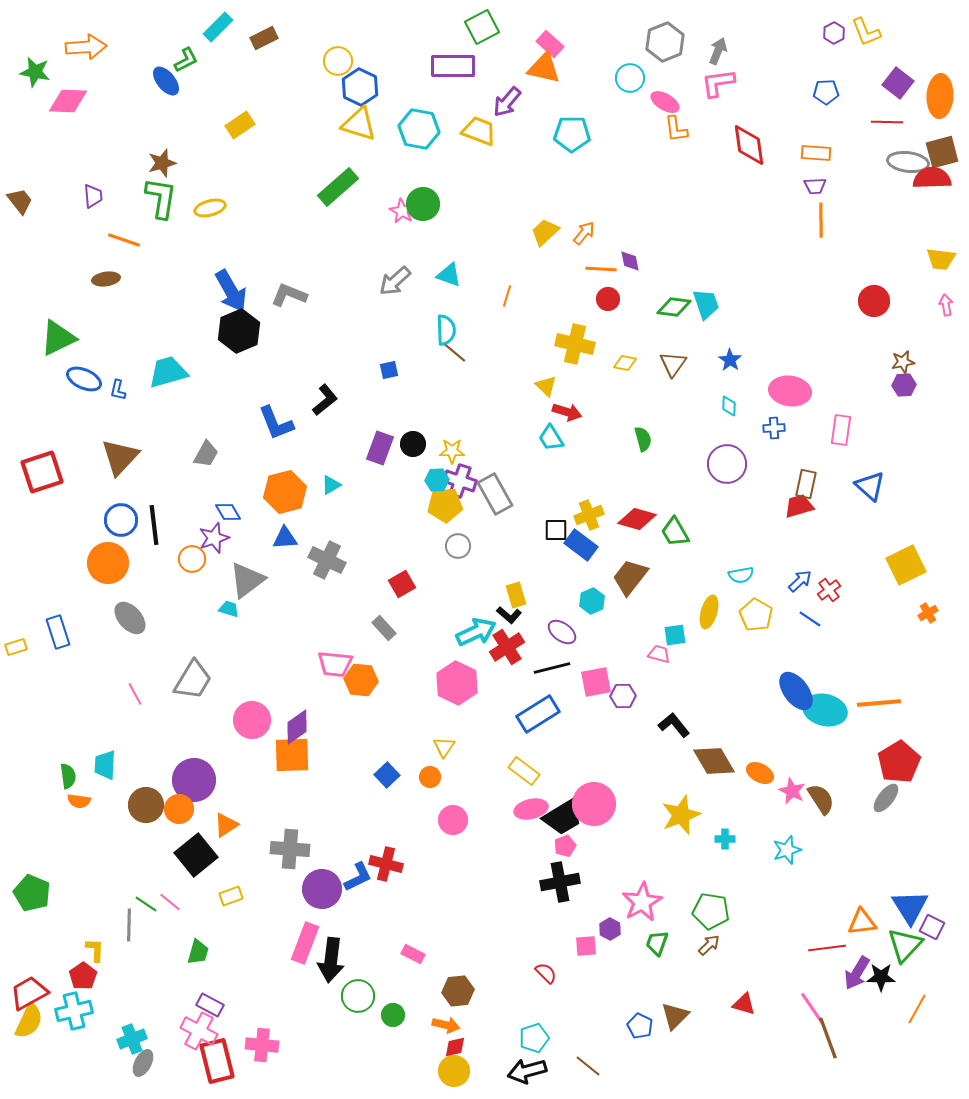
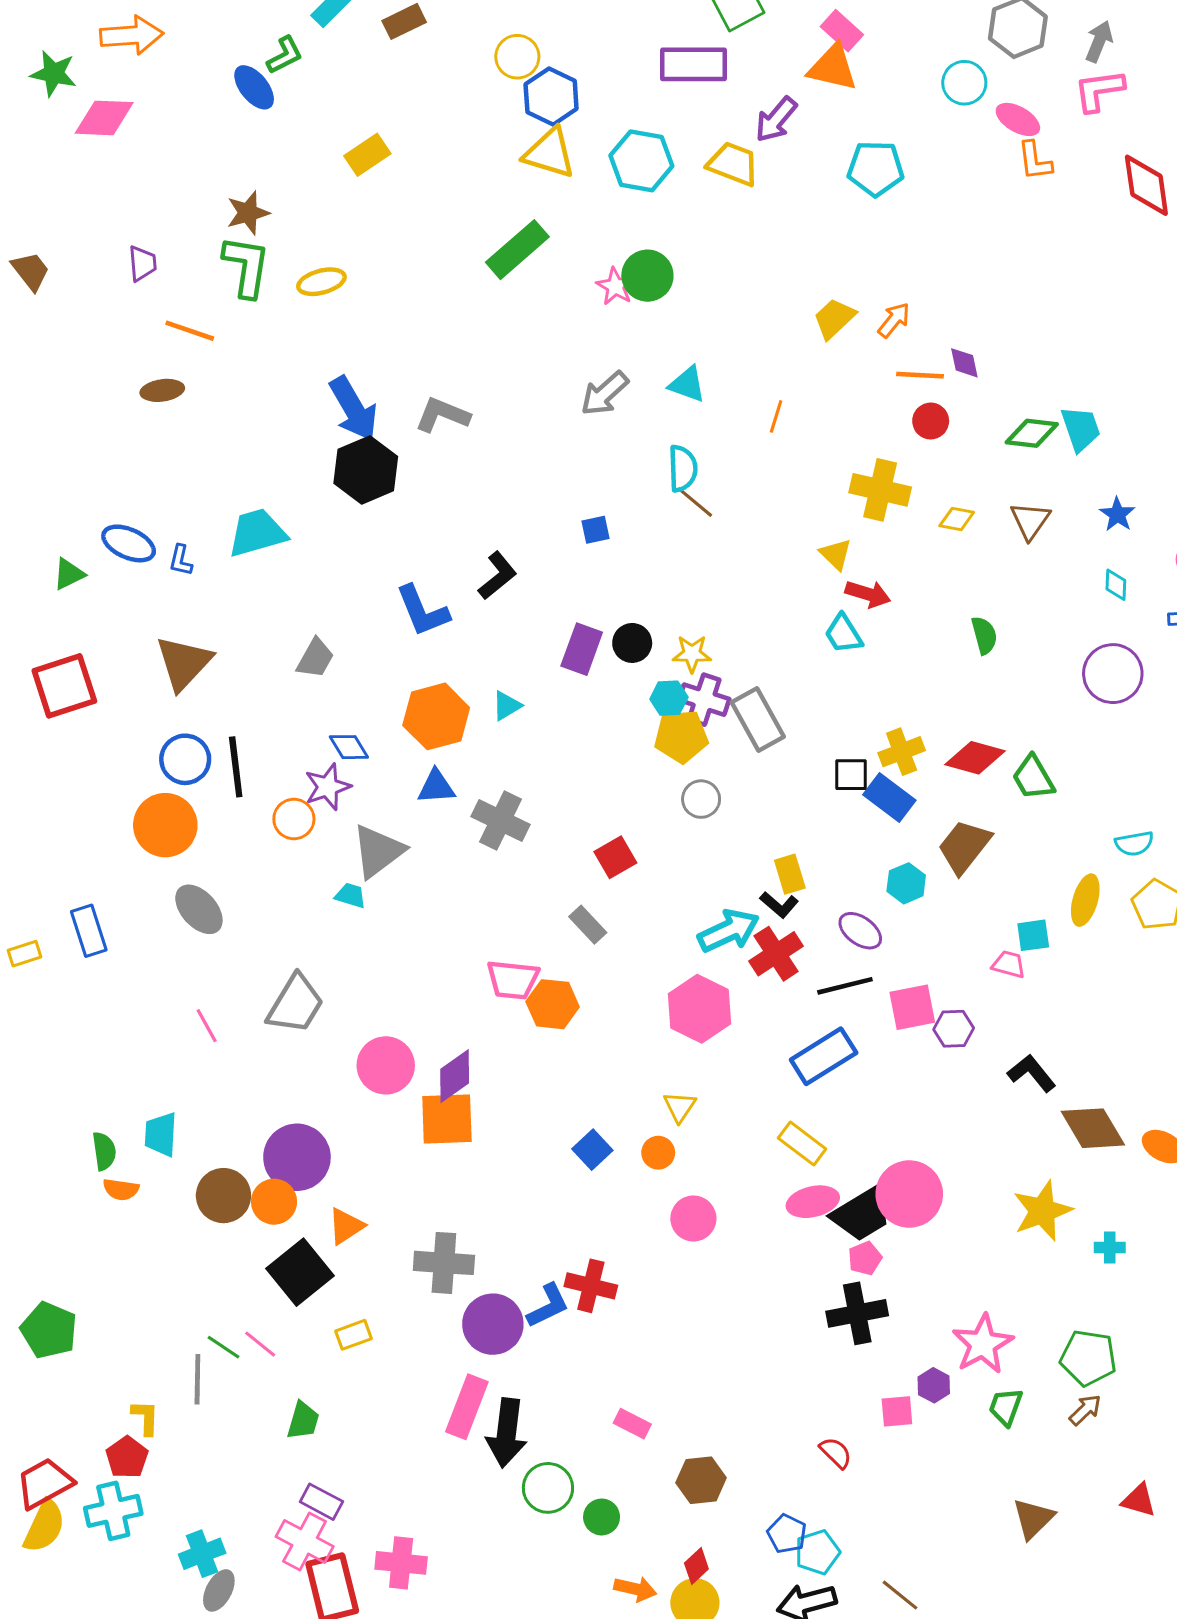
green triangle: (58, 338) -> (69, 574), moved, size x0.6
orange arrow: (446, 1025) -> (635, 1589), moved
blue pentagon: (640, 1026) -> (787, 1534), moved
red diamond: (455, 1047) -> (696, 1566), turned -30

